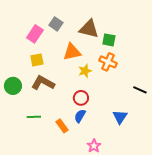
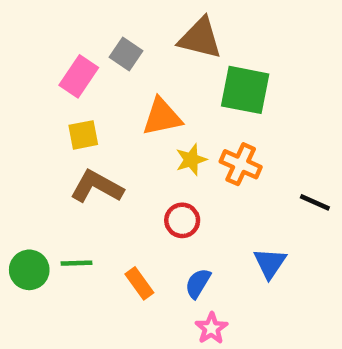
brown triangle: (89, 29) -> (200, 38), moved
green square: (109, 40) -> (245, 90), size x1.6
orange cross: (108, 62) -> (241, 164), moved
green circle: (13, 86) -> (29, 270), moved
blue semicircle: (80, 116) -> (198, 283), moved

